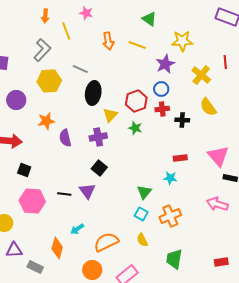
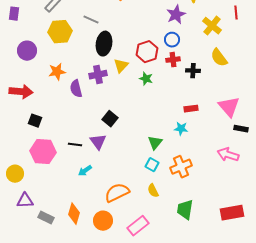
purple cross: (98, 137) -> (98, 75), moved
cyan arrow: (77, 229) -> (85, 171), moved
orange diamond: (57, 248) -> (74, 214), moved
red rectangle: (221, 262) -> (232, 213), size x1.6

